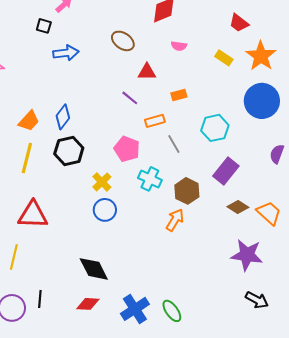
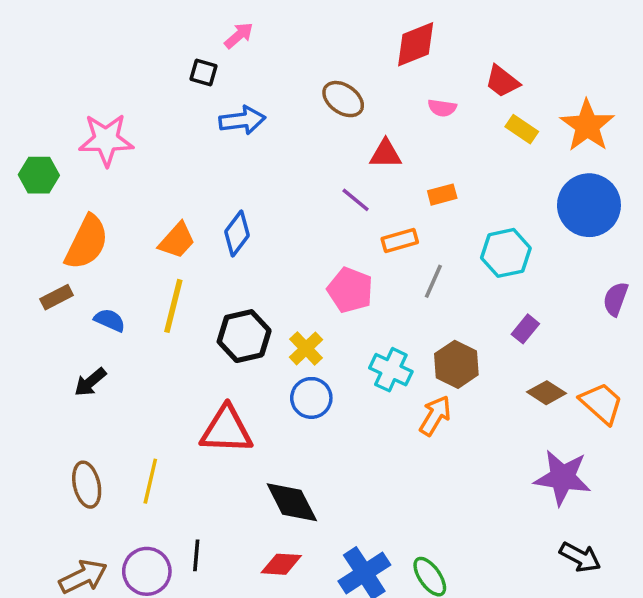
red trapezoid: (239, 23) -> (502, 81), moved
gray line: (174, 144) -> (433, 281), turned 54
black hexagon: (69, 151) -> (244, 336), moved
purple rectangle: (226, 171) -> (525, 329), size x0.6
cyan cross: (150, 179) -> (391, 370), moved
red triangle: (33, 215) -> (226, 430), moved

